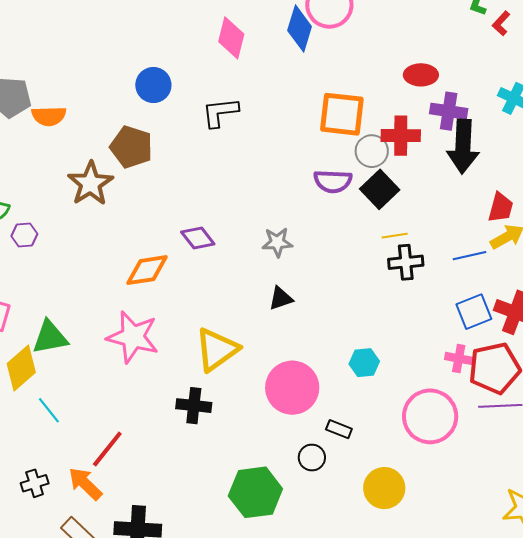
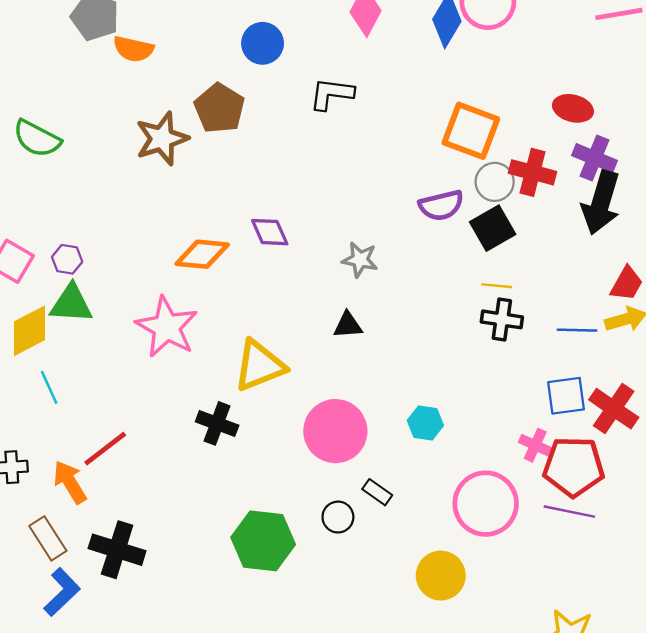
purple semicircle: (333, 181) -> (441, 205), turned -30
purple hexagon: (24, 235) -> (67, 259), moved
yellow circle: (384, 488) -> (441, 576), moved

